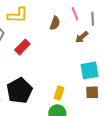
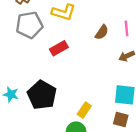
black pentagon: (19, 91) -> (42, 95), turned -30

